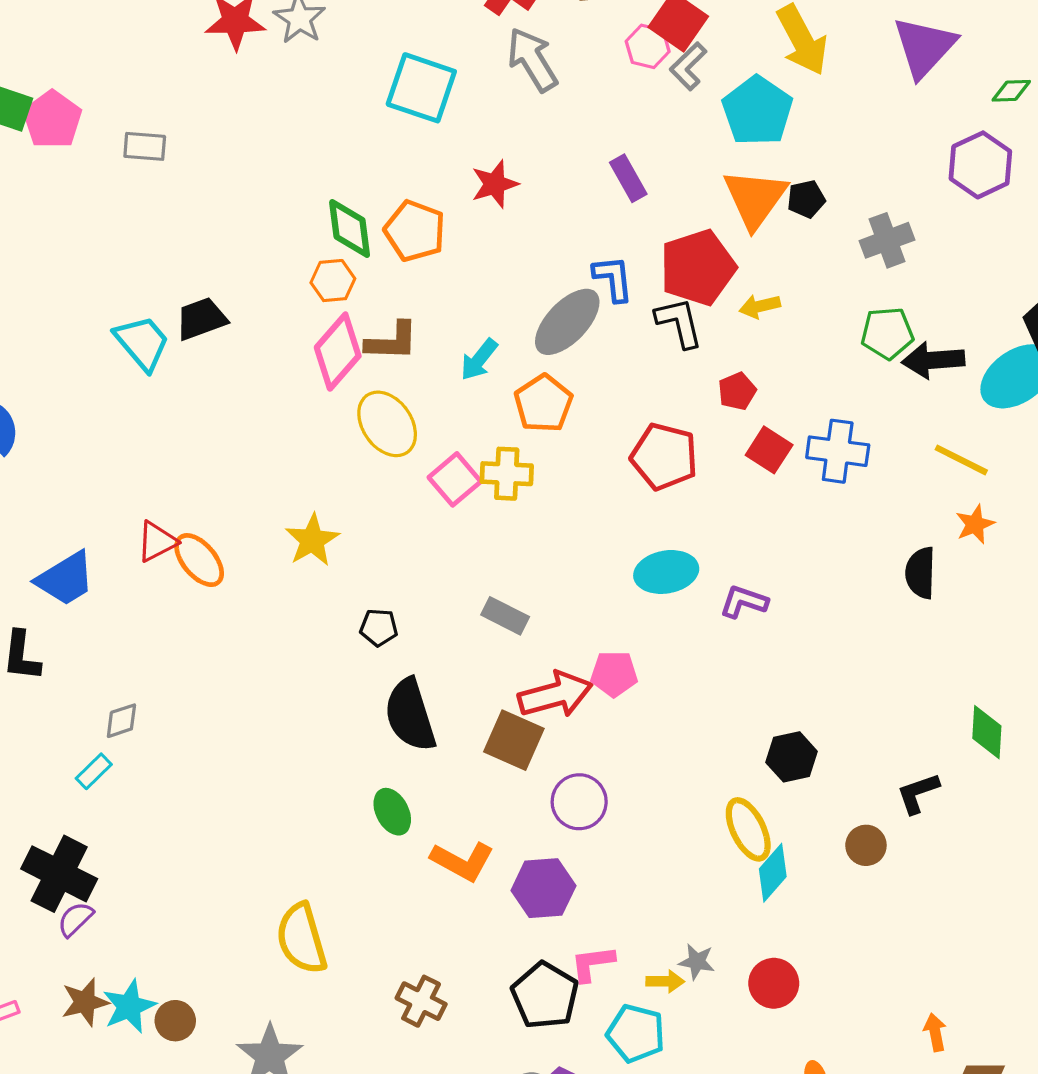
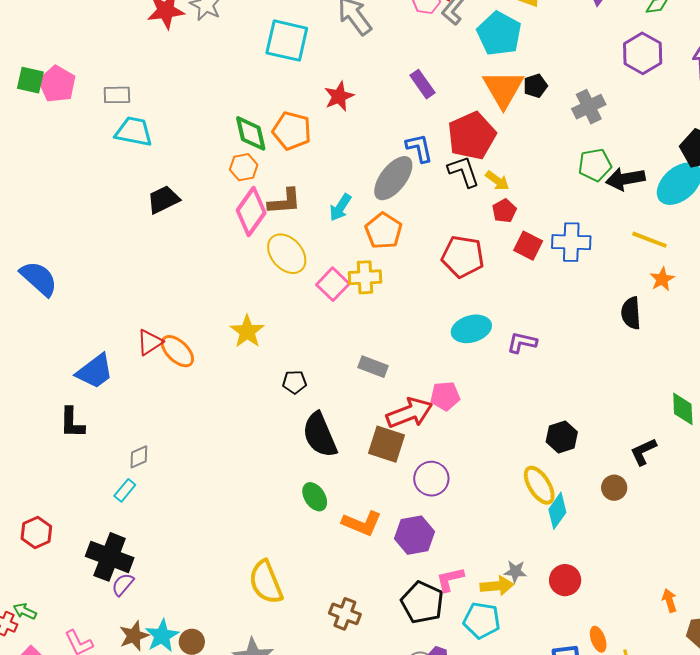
yellow arrow: (760, 306) -> (497, 181), moved, turned -125
cyan trapezoid: (142, 343) -> (134, 132), moved, turned -33
yellow arrow: (665, 981) -> (497, 586), size x1.4

